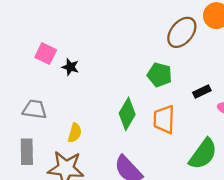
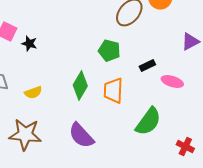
yellow semicircle: (75, 133) -> (33, 92), moved, turned 54

